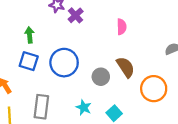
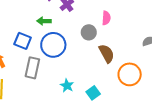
green arrow: (29, 35) -> (44, 21), moved, turned -88
gray circle: (101, 77) -> (89, 32), moved
gray rectangle: (41, 107) -> (32, 68), moved

